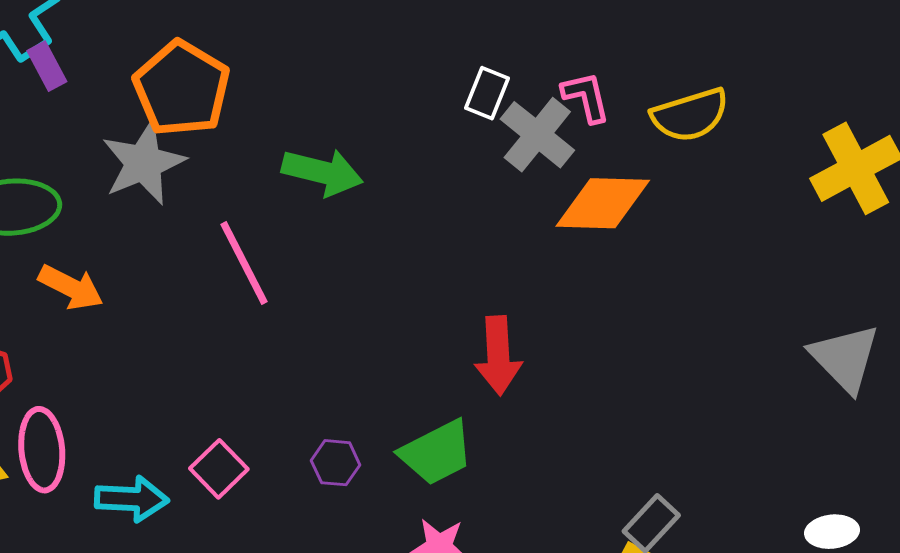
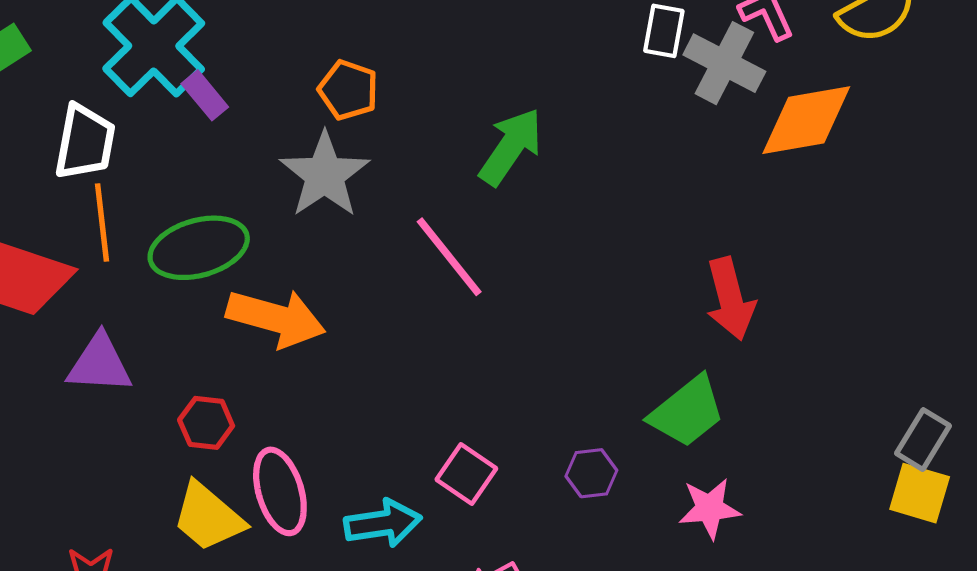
orange pentagon: (182, 88) -> (348, 90), size x0.6
green arrow: (322, 172) -> (511, 147), turned -58
orange arrow: (71, 287) -> (276, 318), size x1.4
purple hexagon: (336, 463) -> (591, 473), moved

